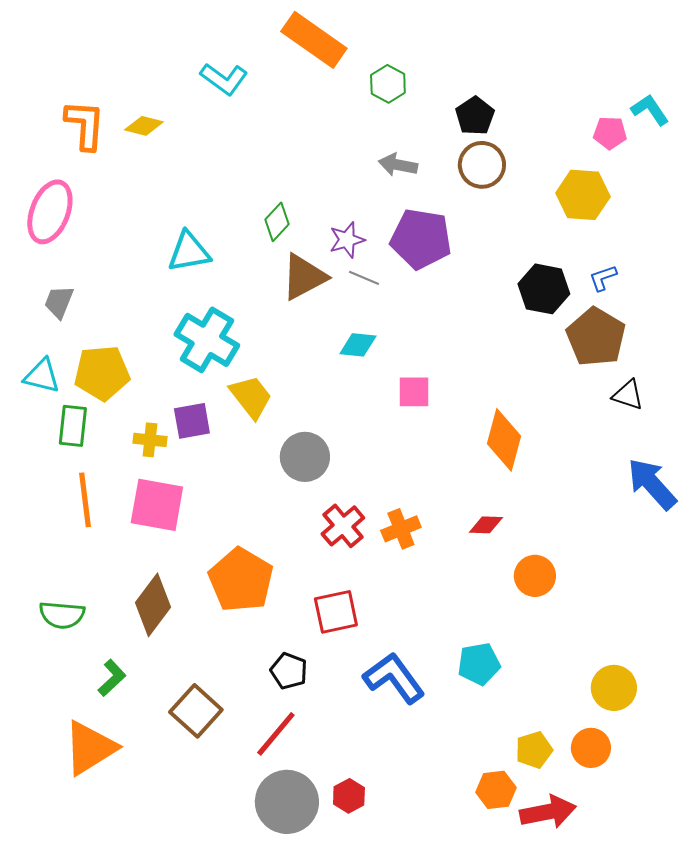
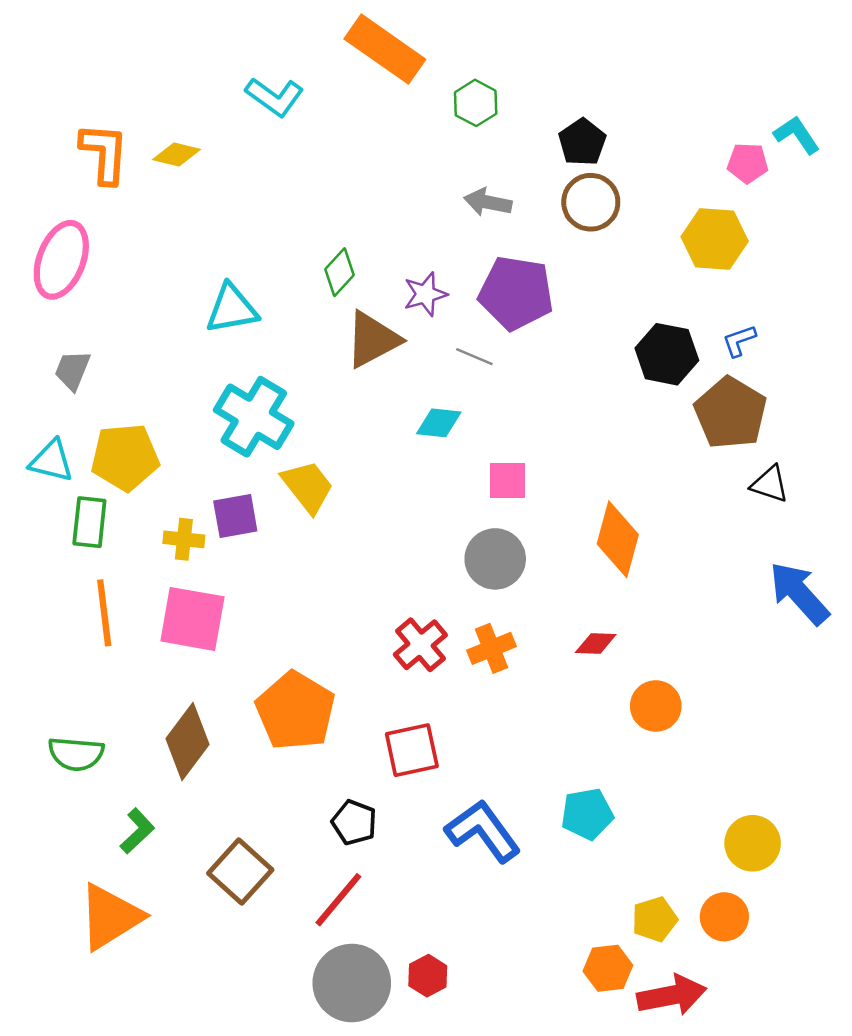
gray line: (364, 278) -> (474, 357), moved
gray circle: (305, 457) -> (495, 559), moved

